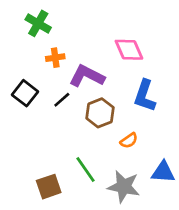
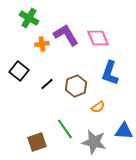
purple L-shape: (87, 76) -> (66, 35), moved, turned 32
black line: (62, 100) -> (47, 84), moved

